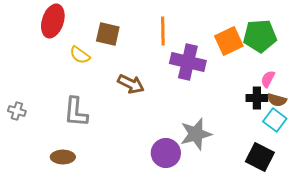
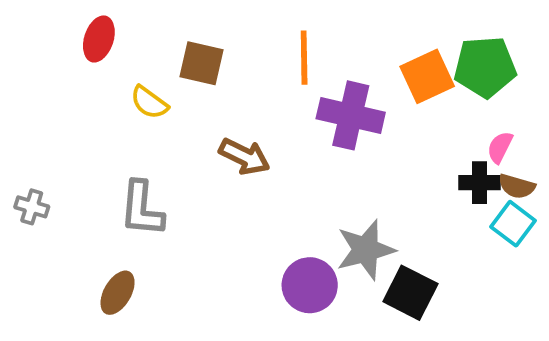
red ellipse: (53, 21) -> (99, 39), size x0.7
brown ellipse: (63, 157) -> (118, 293), turned -60
black square: (260, 157) -> (410, 293), moved

